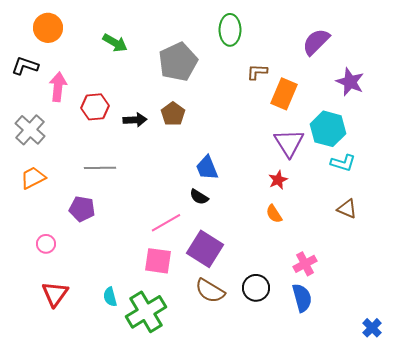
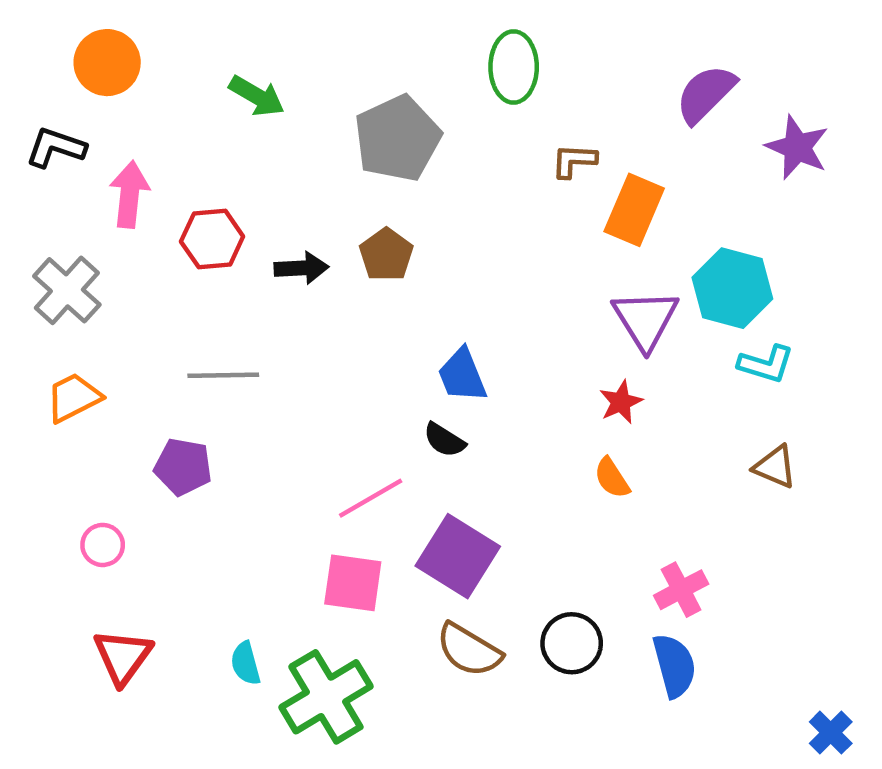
purple star: (350, 82) -> (797, 147), moved

